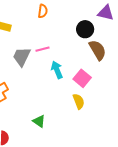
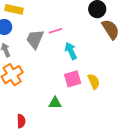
pink square: (82, 78) -> (73, 79), moved, turned 36
green triangle: (39, 121) -> (55, 103), turned -32

